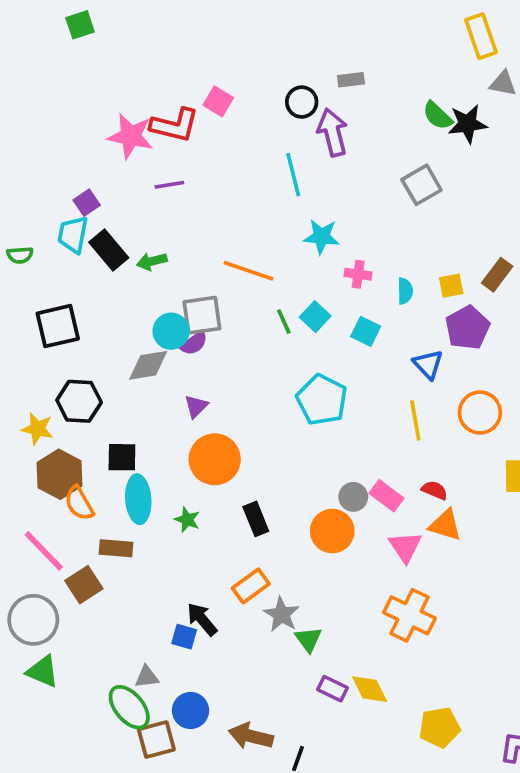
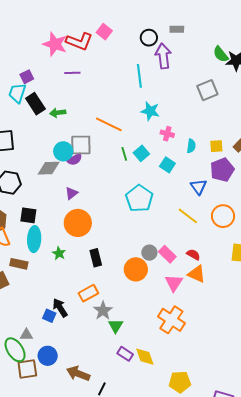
yellow line: (415, 420) -> (188, 216), turned -50

